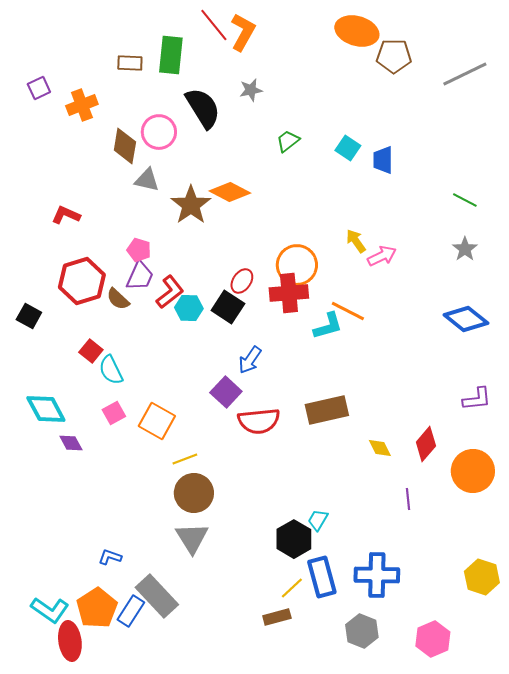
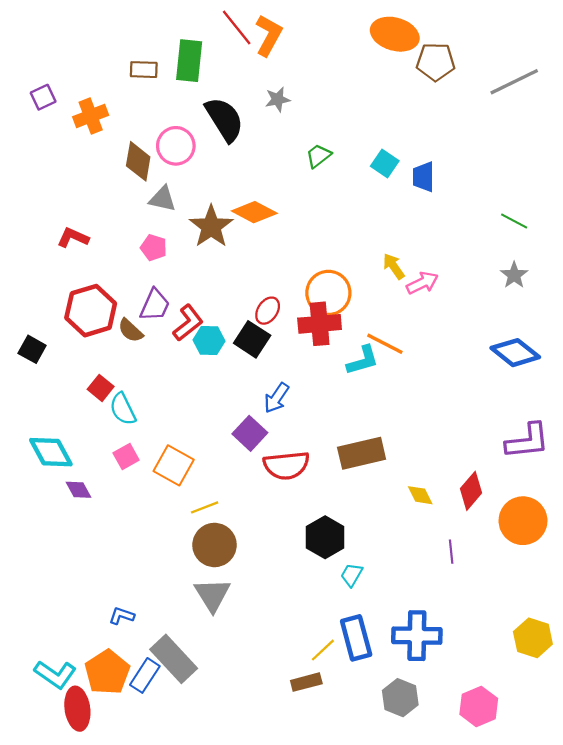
pink pentagon: (139, 250) -> (154, 248), moved
purple L-shape: (477, 399) -> (527, 441), size x1.4
black hexagon: (294, 539) -> (325, 537), moved

